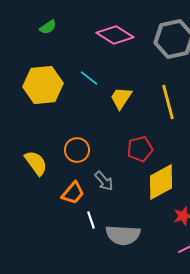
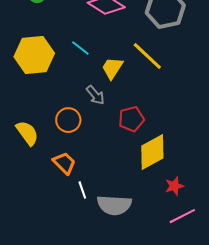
yellow line: (168, 102) -> (147, 56), moved, turned -32
gray arrow: (104, 181) -> (95, 95), moved
orange trapezoid: (73, 193) -> (64, 163), turned -85

